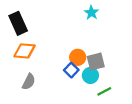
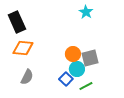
blue square: (71, 70) -> (66, 79), moved
cyan circle: (90, 75) -> (77, 69), moved
green line: (104, 91) -> (86, 86), moved

